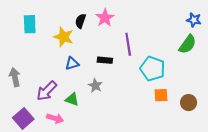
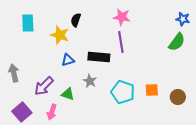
pink star: (105, 18) -> (122, 17), moved, turned -30
black rectangle: (105, 60) -> (99, 57), size x1.5
cyan pentagon: (153, 69) -> (123, 92), moved
pink arrow: (55, 118) -> (52, 112), turned 91

